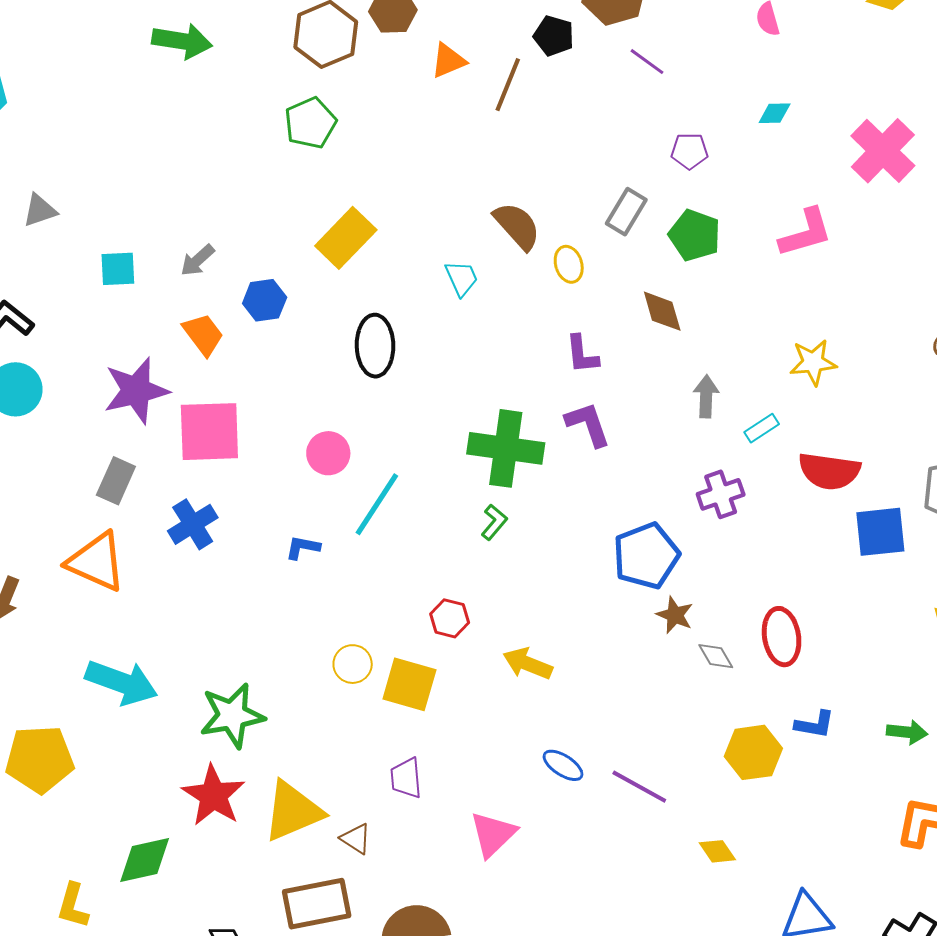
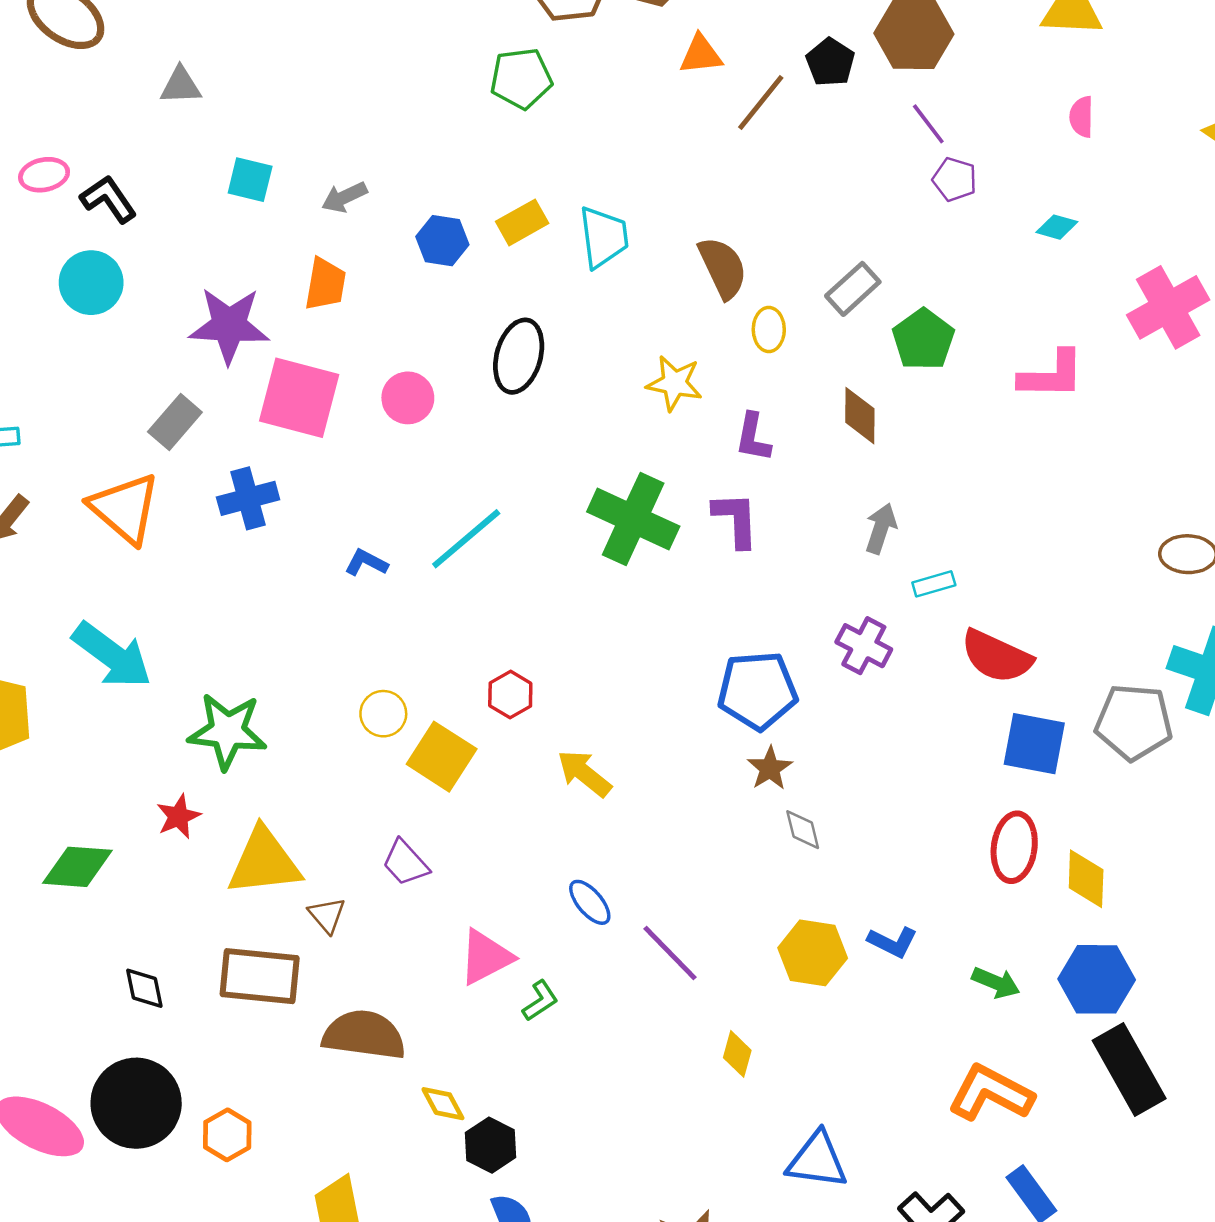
purple pentagon: (689, 151) -> (955, 179), moved
yellow rectangle: (346, 238) -> (522, 222), size x0.7
cyan trapezoid: (462, 278) -> (604, 237), moved, size x1.4
blue hexagon: (265, 300) -> (442, 241), moved
orange trapezoid: (203, 334) -> (325, 284), turned 30
yellow star: (813, 362) -> (674, 383), moved
pink circle: (328, 453) -> (408, 398), moved
purple cross: (721, 494) -> (864, 646), turned 30
green L-shape: (494, 522) -> (540, 1001), moved
red ellipse: (782, 637) -> (1014, 847), moved
purple trapezoid: (406, 778) -> (405, 863), turned -54
red star: (213, 795) -> (178, 816), size x0.6
yellow diamond: (717, 851) -> (737, 1054), turned 33

